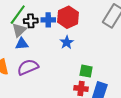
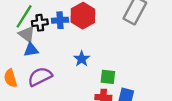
gray triangle: (19, 30) -> (27, 34), turned -35
blue star: (67, 42) -> (82, 59), moved

